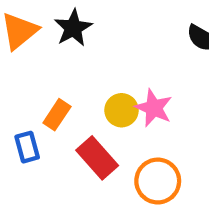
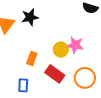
black star: (73, 28) -> (30, 17), turned 30
blue rectangle: (27, 147) -> (23, 85), moved, turned 32

